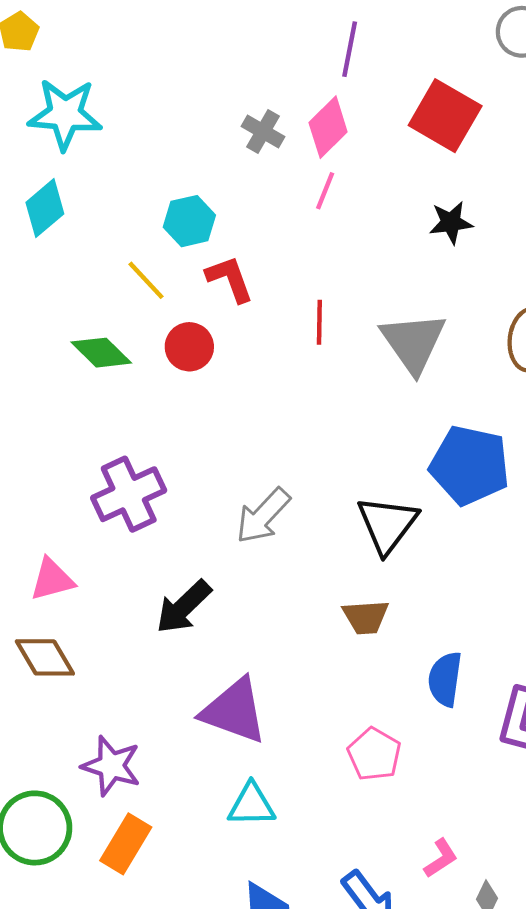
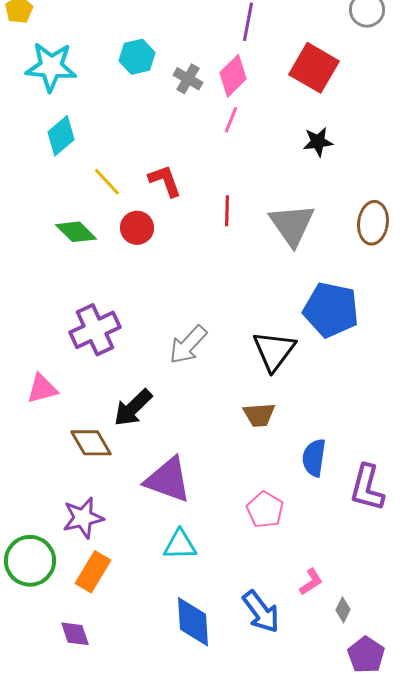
cyan diamond: (45, 208) -> (61, 136), moved
cyan hexagon: (189, 221) -> (137, 57), moved
brown diamond: (45, 657) -> (91, 443), moved
purple star: (111, 766) -> (83, 518), turned -30

